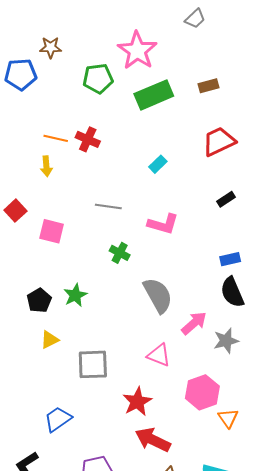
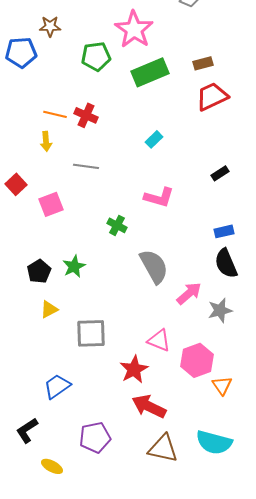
red trapezoid: (219, 141) -> (212, 96), moved
gray line: (108, 206) -> (86, 166), moved
pink square: (52, 231) -> (51, 204), turned -35
pink triangle: (159, 355) -> (159, 340), moved

